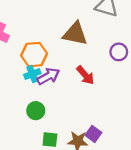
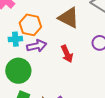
cyan cross: (32, 74) -> (15, 39), moved
green circle: (36, 111) -> (18, 71), size x1.6

